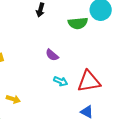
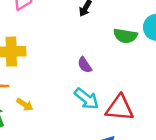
cyan arrow: (61, 81) -> (86, 99), size x1.5

